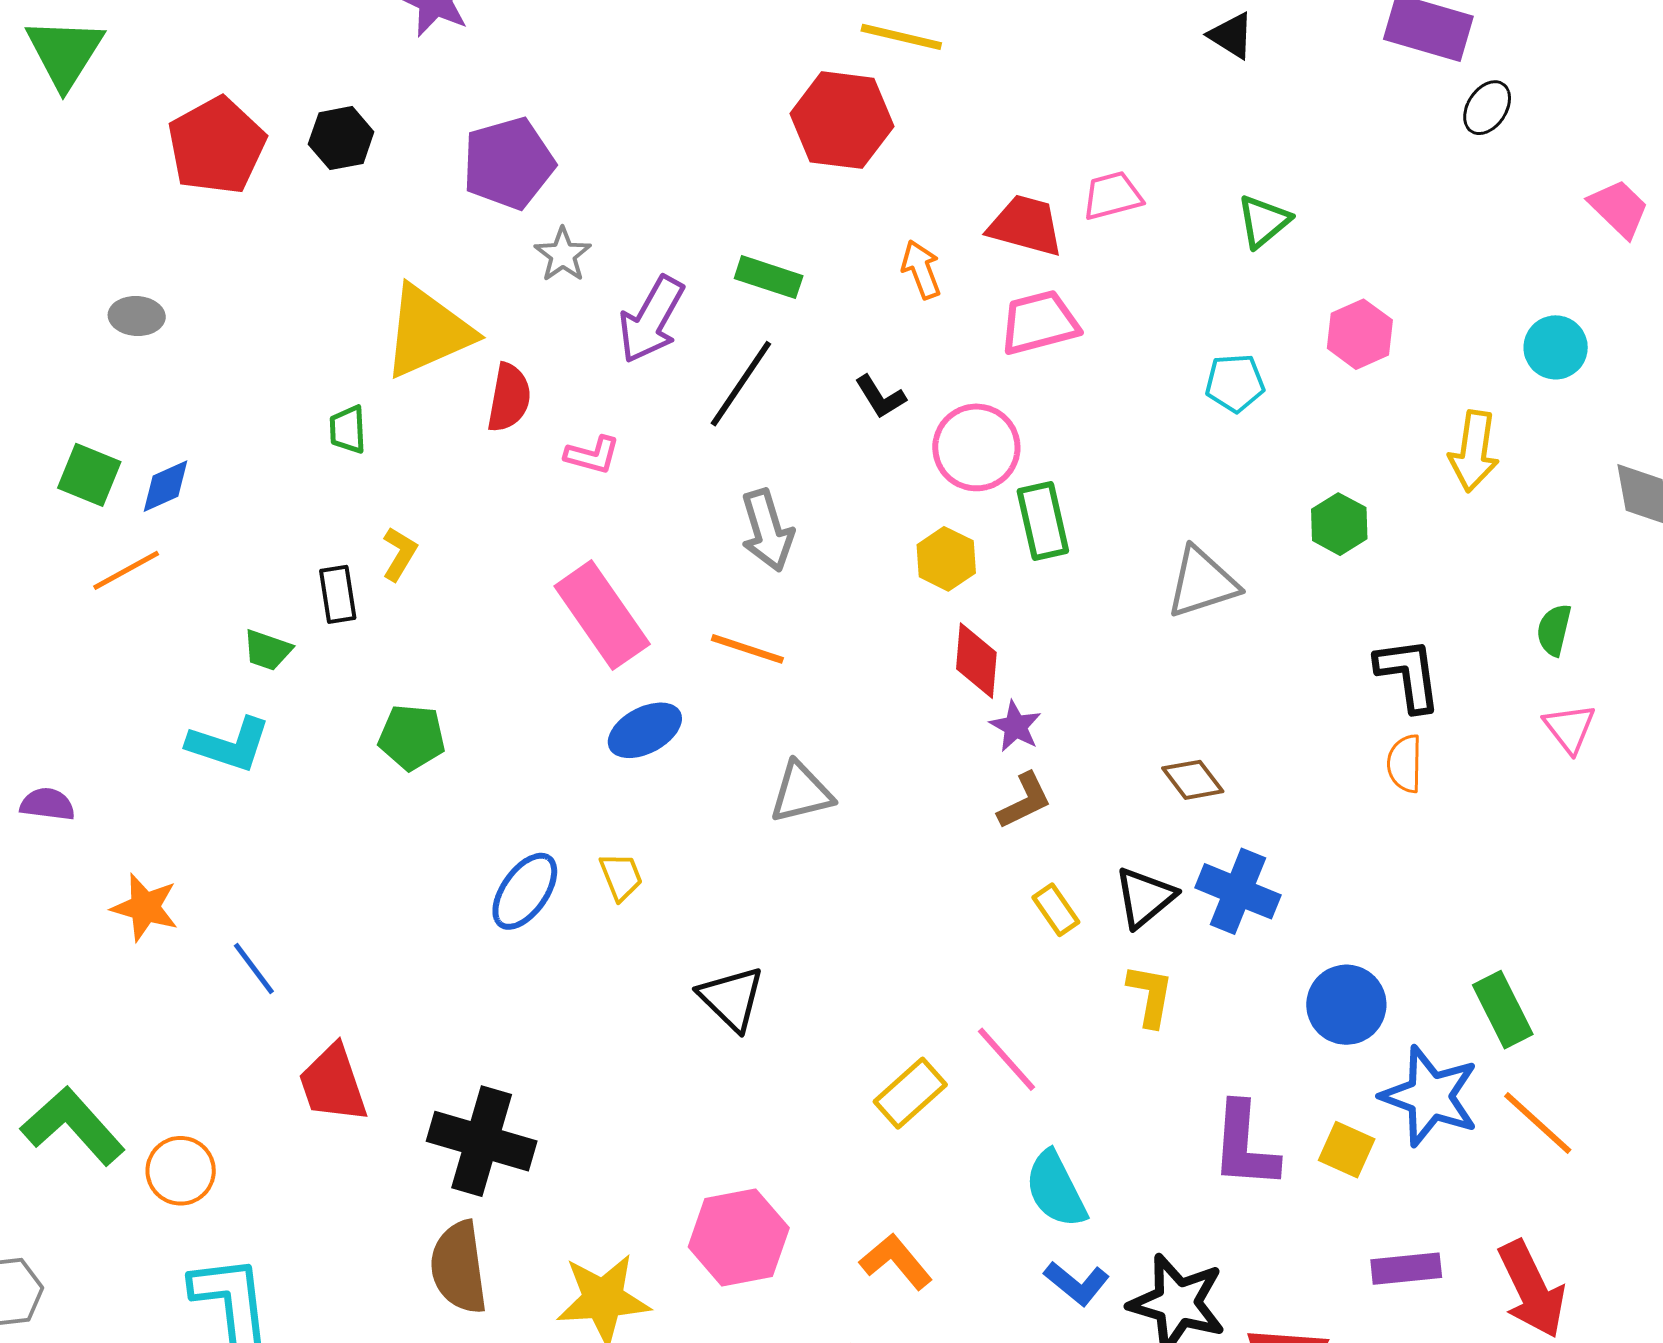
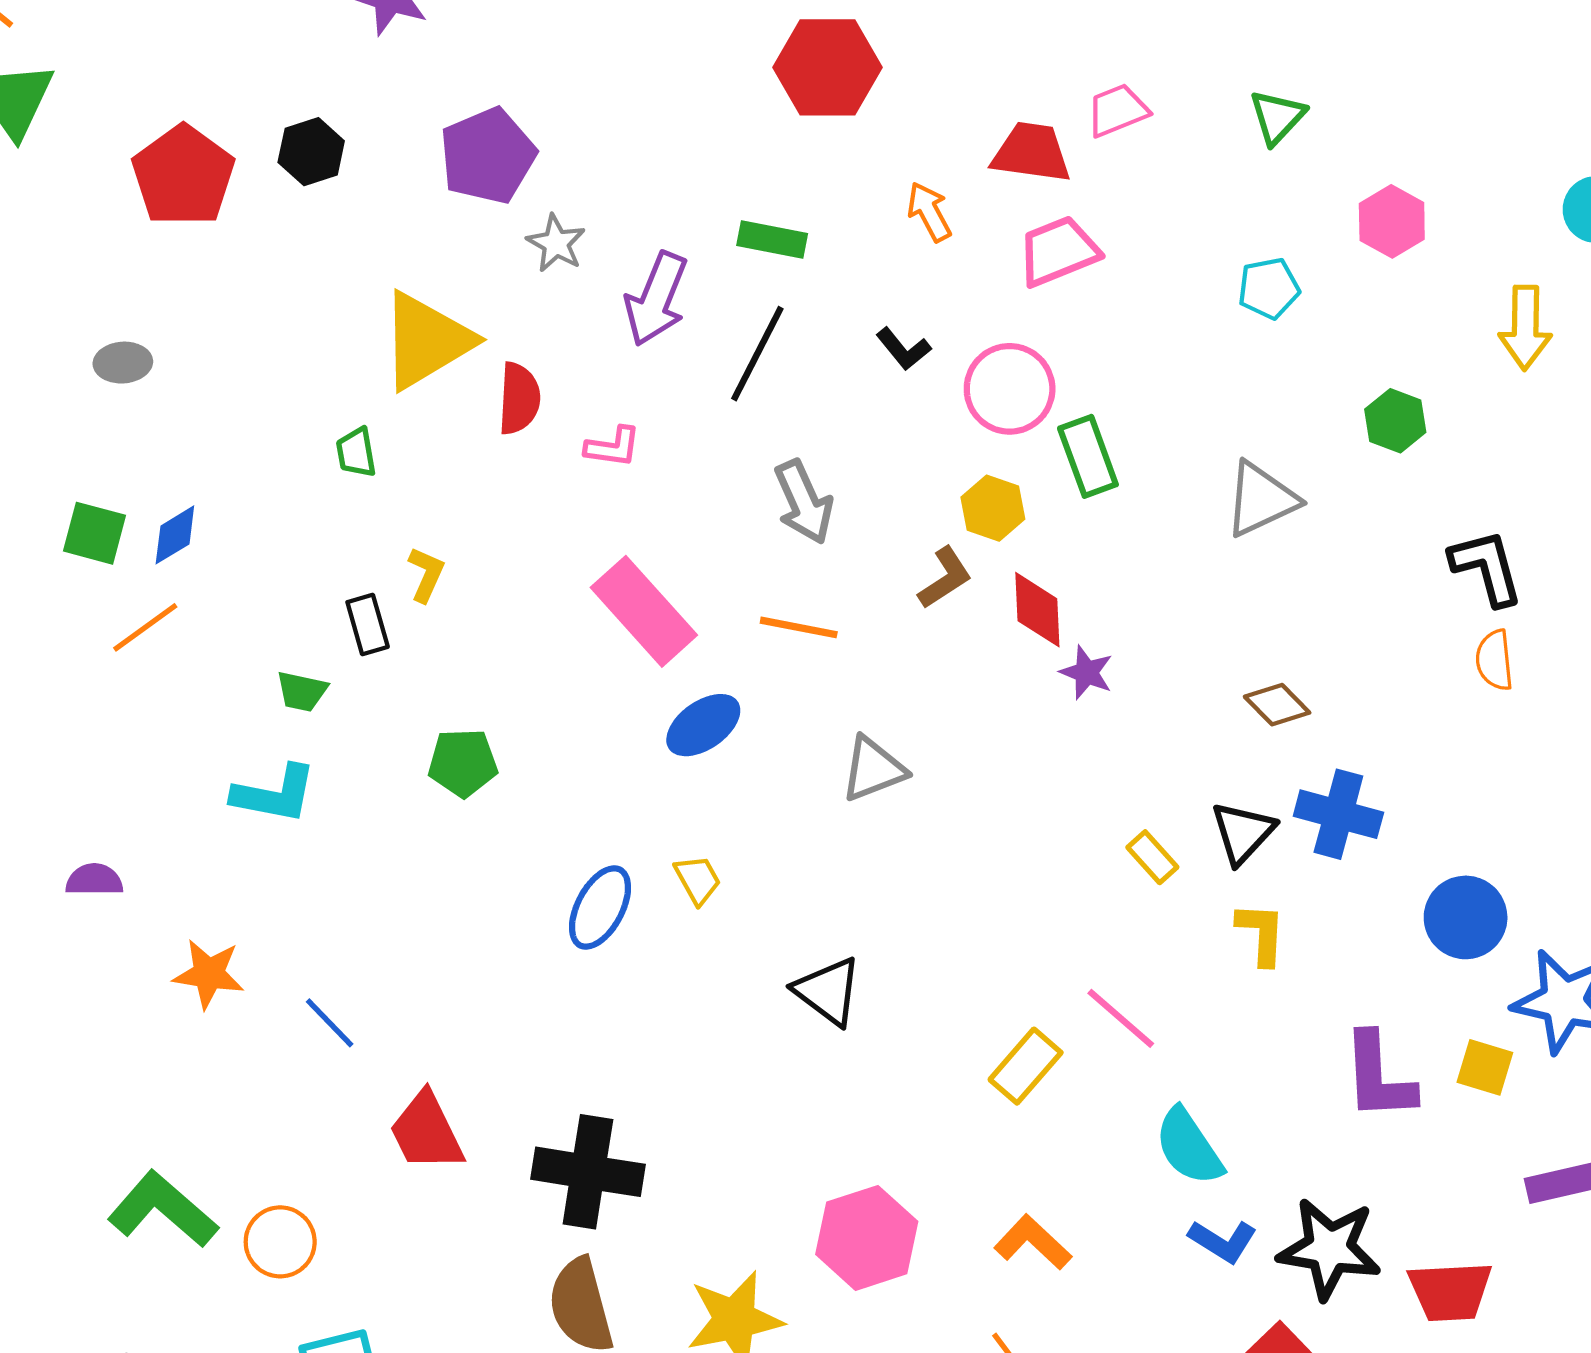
brown L-shape: (1025, 801) -> (945, 578), moved

